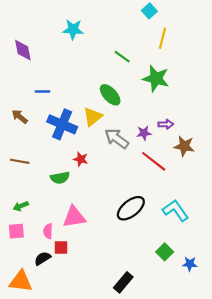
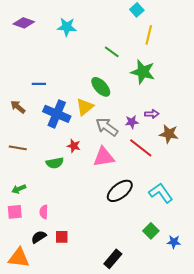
purple diamond: (23, 50) -> (24, 23), moved, turned -60
pink triangle: (74, 217) -> (104, 157), moved
red square: (61, 247) -> (62, 237), moved

